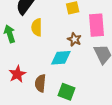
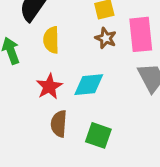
brown star: (74, 39) -> (106, 38), moved
red star: (17, 74) -> (49, 86), moved

